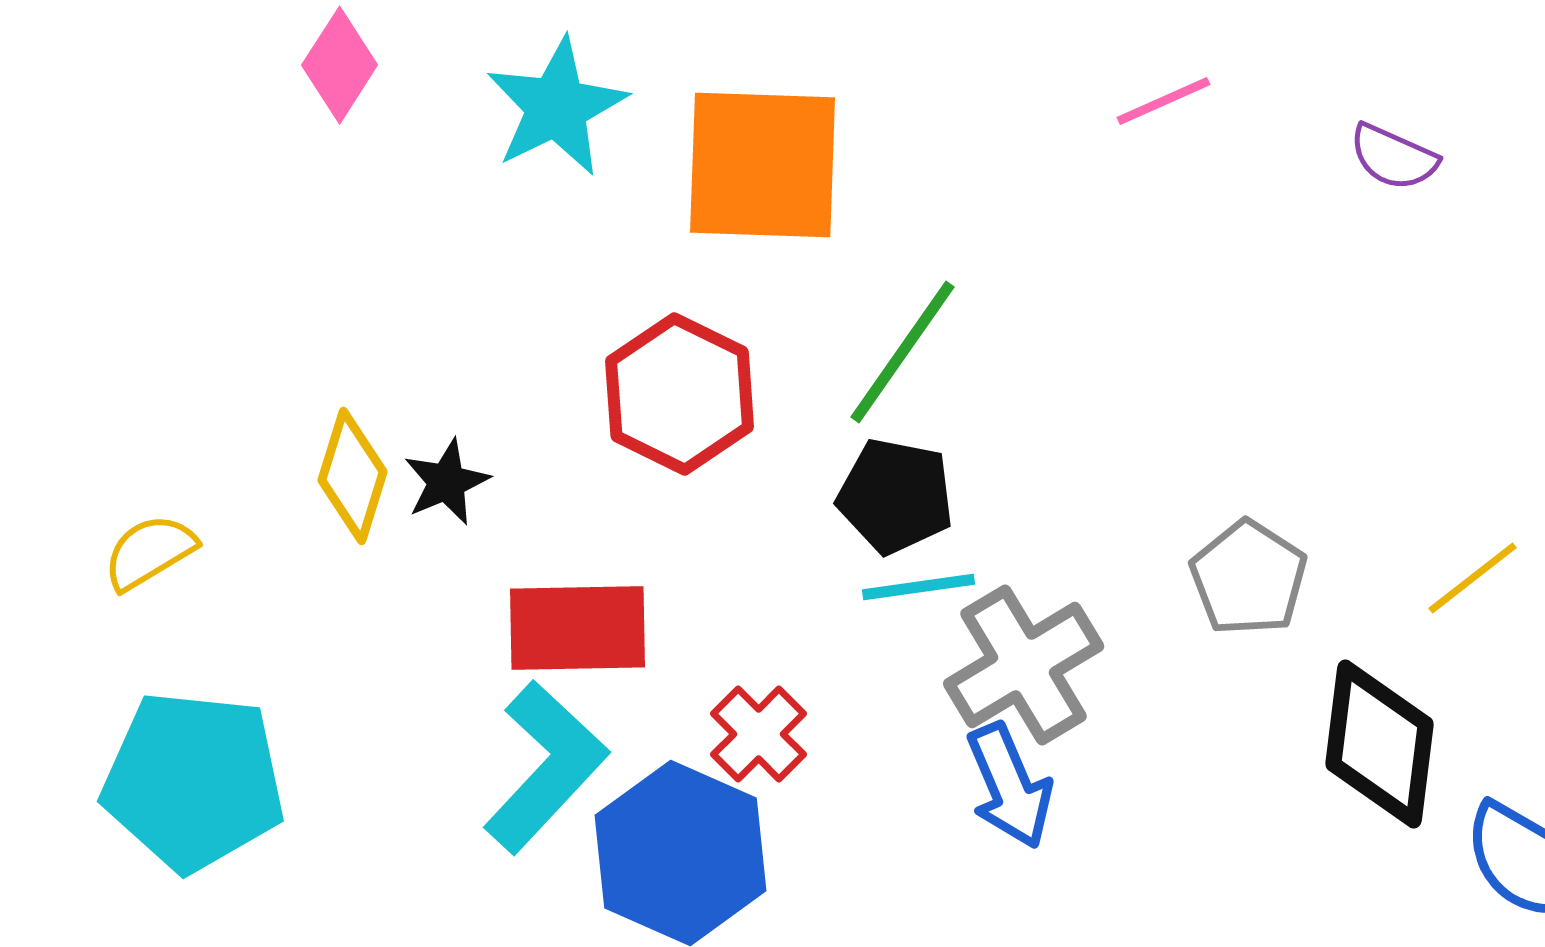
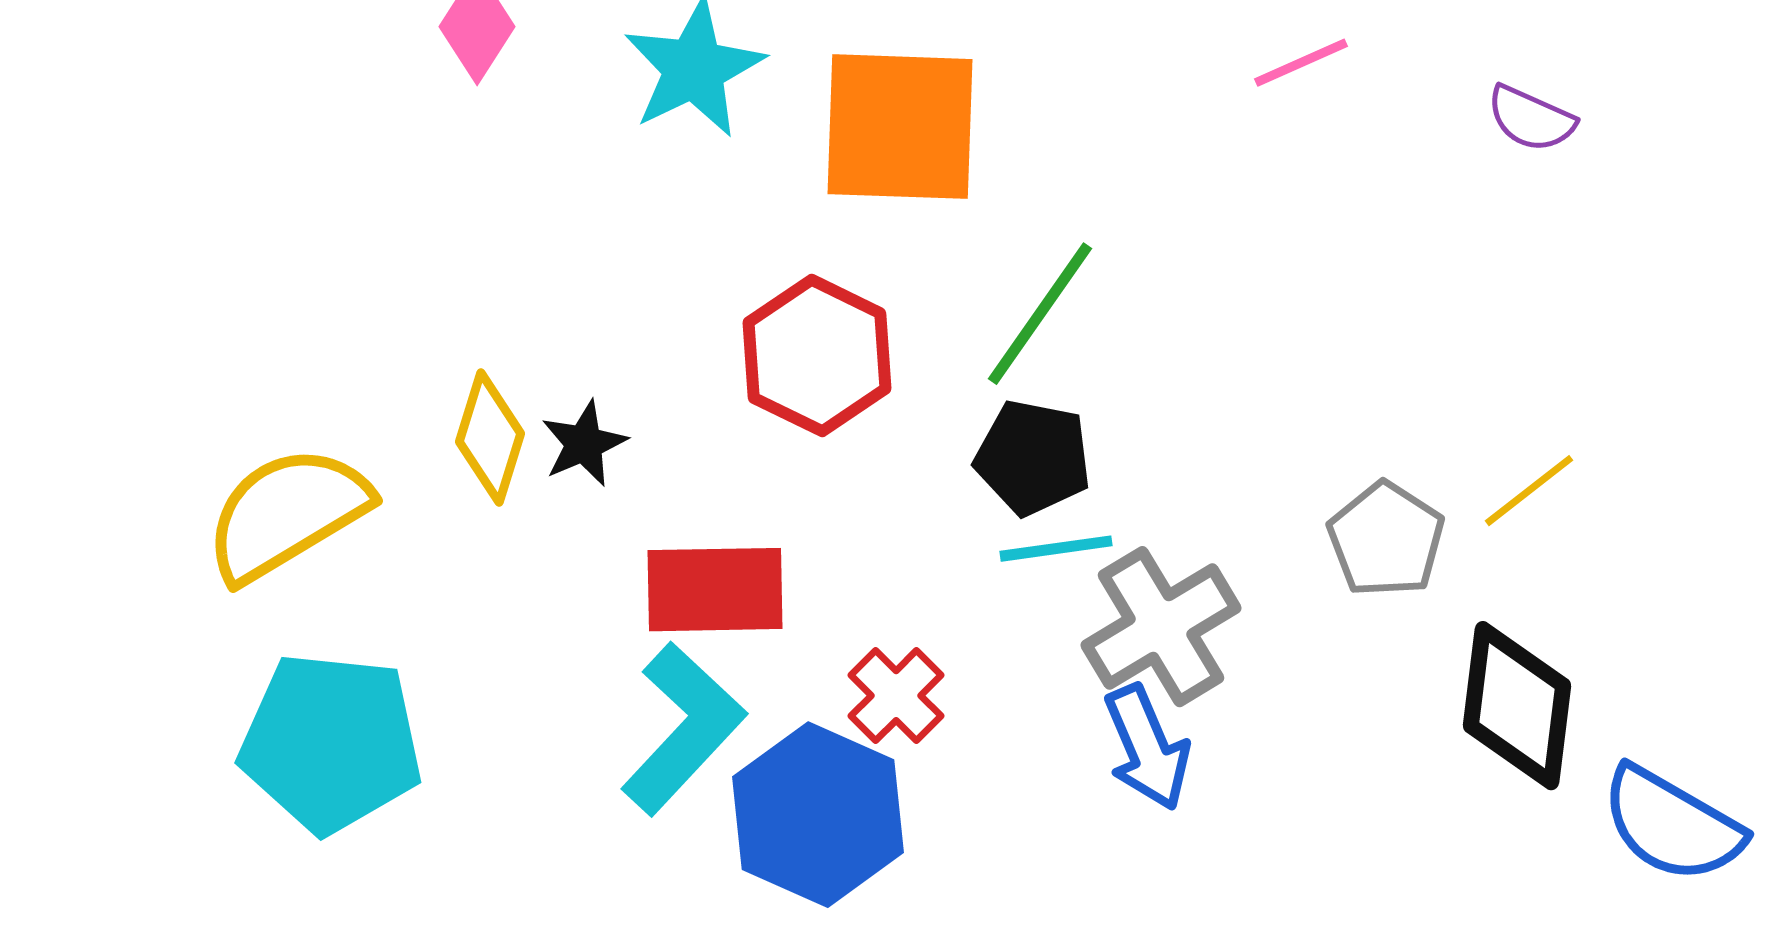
yellow semicircle: (150, 552) -> (287, 514), size x1.8
yellow line: (1473, 578) -> (1529, 491), moved

